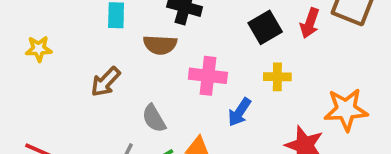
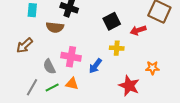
red arrow: (310, 23) -> (138, 30), moved, turned 49
pink cross: (208, 76) -> (71, 57), moved
orange star: (346, 110) -> (152, 68), size x0.6

